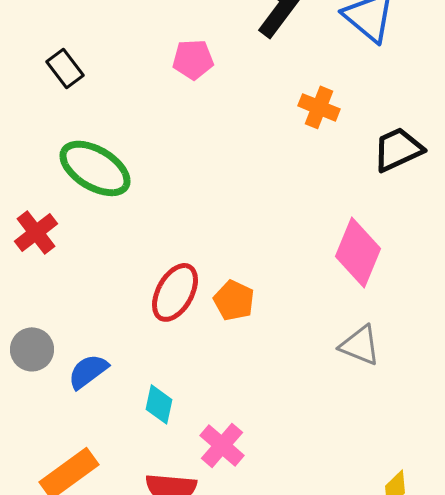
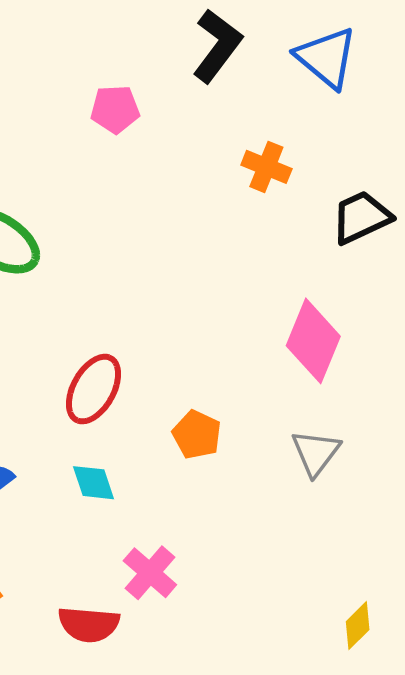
orange pentagon: (234, 300) -> (197, 435), moved
gray triangle: (360, 345) -> (316, 453), turned 45
cyan diamond: (159, 404) -> (94, 483), moved, turned -30

